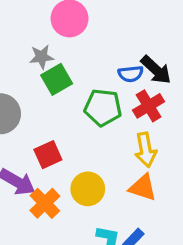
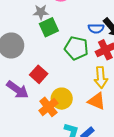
red square: (48, 155) -> (39, 74), turned -30
orange cross: (45, 203) -> (48, 107), moved

